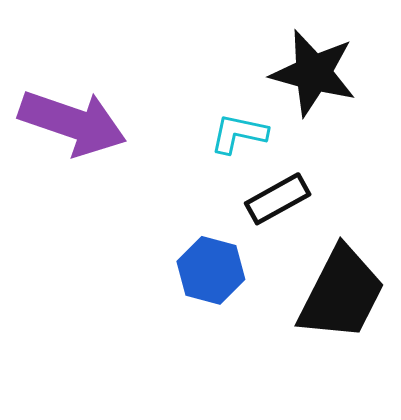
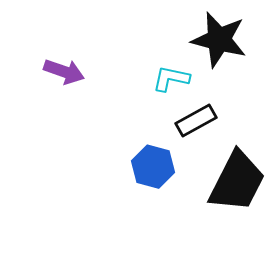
purple arrow: (73, 123) -> (64, 72), size x0.6

